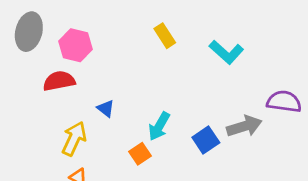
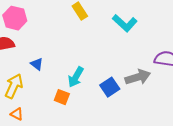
orange square: (140, 154) -> (62, 97), turned -35

